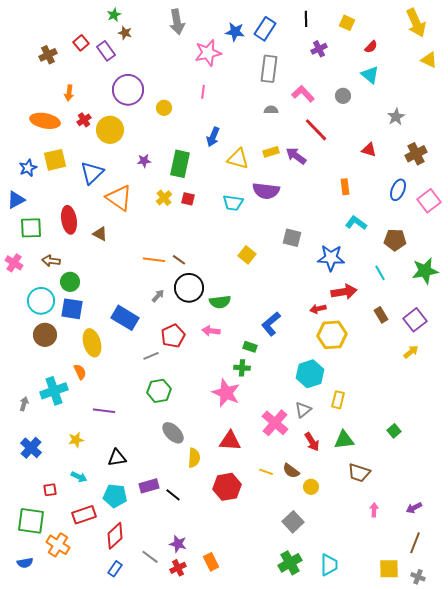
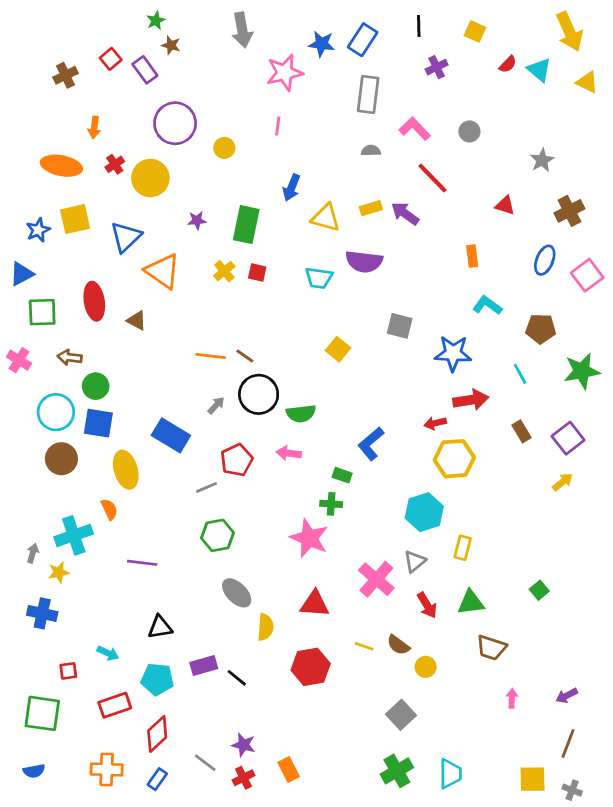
cyan triangle: (370, 75) -> (539, 70), moved
yellow star: (76, 440) -> (59, 572), moved
blue cross: (31, 448) -> (42, 613), turned -30
orange cross: (58, 545) -> (107, 770), moved, turned -30

